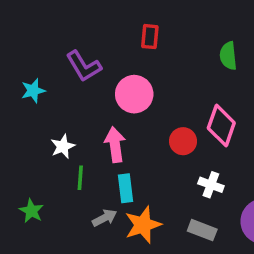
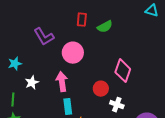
green semicircle: (228, 56) -> (105, 27), moved, turned -112
cyan star: (33, 91) -> (15, 64), moved
red circle: (183, 141) -> (101, 89), moved
green line: (80, 178) -> (13, 100), moved

